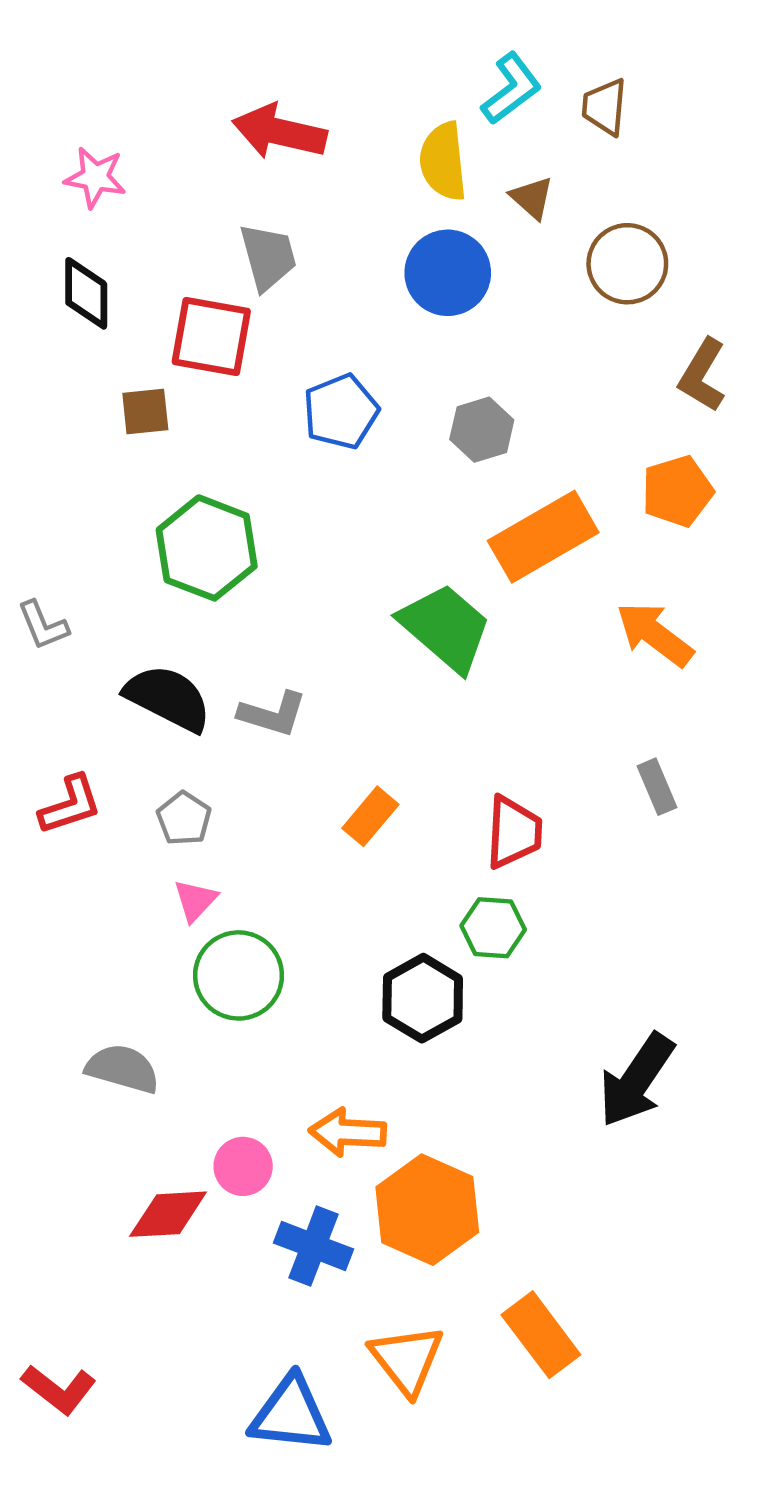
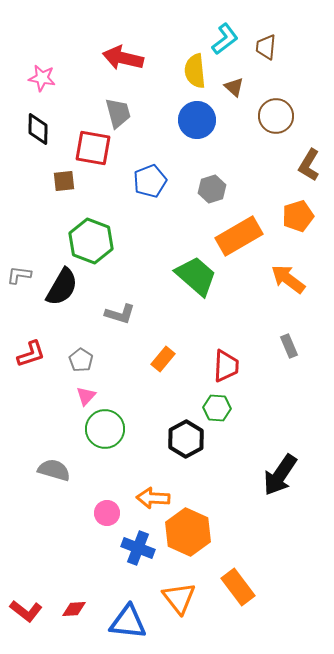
gray L-shape: (43, 625) -> (19, 275), turned 120
black semicircle: (168, 698) -> (62, 287), moved, turned 93
red diamond: (168, 1214) -> (74, 609), moved, size x0.7

